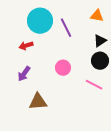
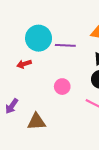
purple line: (66, 28) -> (65, 45), turned -60
purple arrow: (24, 74) -> (12, 106), moved

